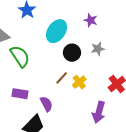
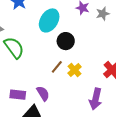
gray star: (98, 49) -> (103, 14), moved
purple rectangle: (20, 94) -> (18, 95), moved

